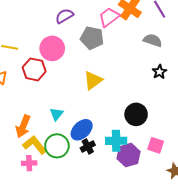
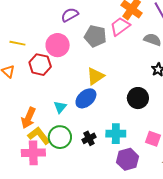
pink trapezoid: (109, 17) -> (120, 26), moved
black circle: (136, 114) -> (138, 98), moved
blue ellipse: (82, 130) -> (86, 98), moved
purple hexagon: (129, 155) -> (128, 159), moved
pink cross: (29, 163) -> (33, 153), size x1.6

